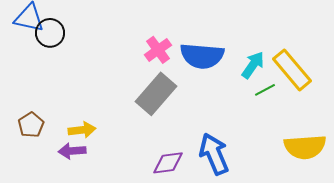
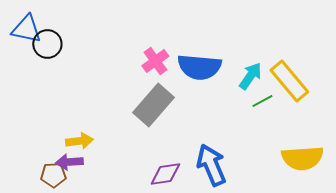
brown pentagon: (31, 125) -> (53, 175), moved, turned 30

